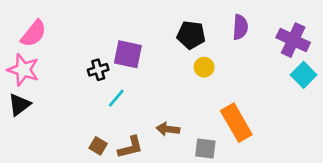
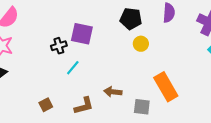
brown square: (98, 146) -> (46, 105), moved, turned 32

